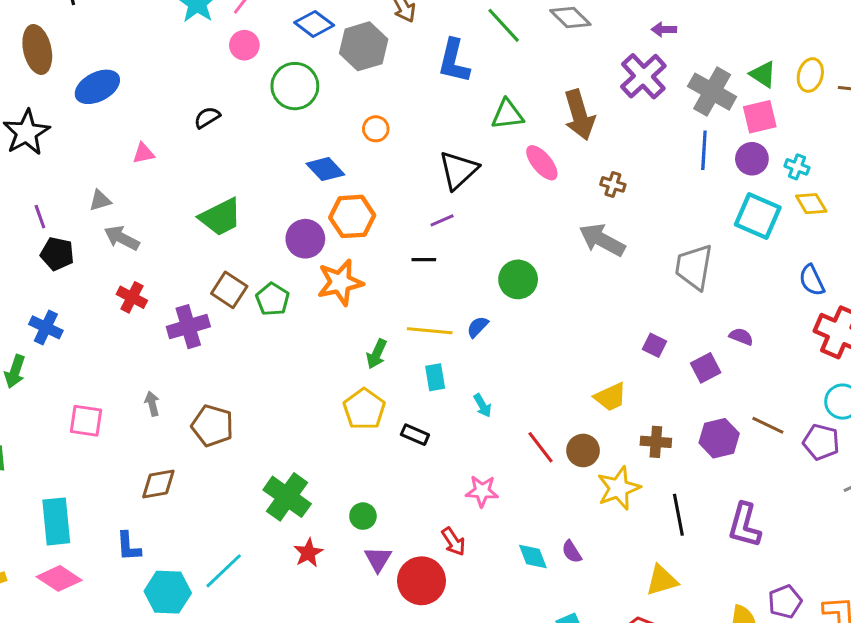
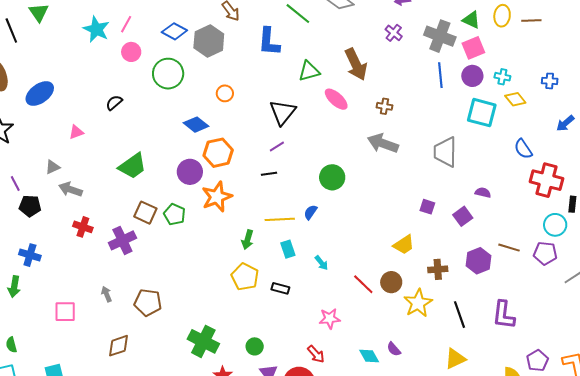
purple cross: (643, 76) -> (394, 33), size x0.6

